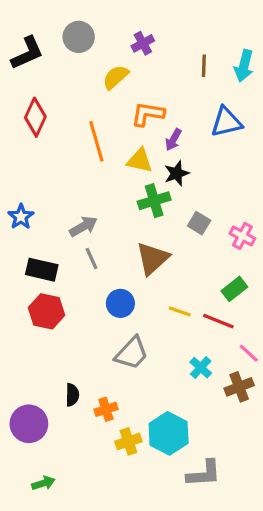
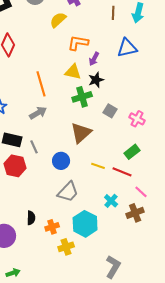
orange line: (96, 141) -> (41, 84), moved
gray line: (91, 258) -> (34, 147), moved
cyan hexagon: (169, 433) -> (85, 224), moved
gray L-shape: (204, 474) -> (113, 267), turned -55

